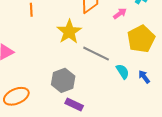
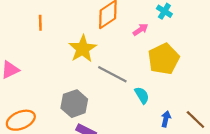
blue arrow: (144, 77) -> (166, 119), moved, turned 48

